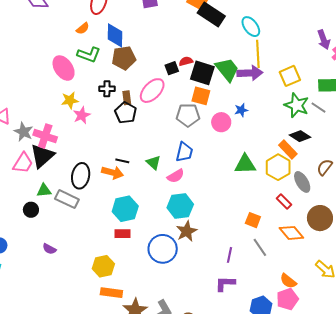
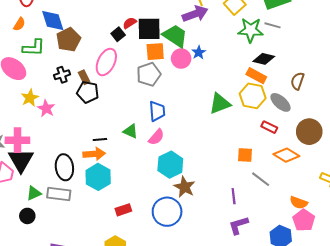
green trapezoid: (227, 70) -> (175, 36), moved
pink circle: (221, 122) -> (181, 59), moved
cyan hexagon: (125, 209) -> (98, 177), moved

